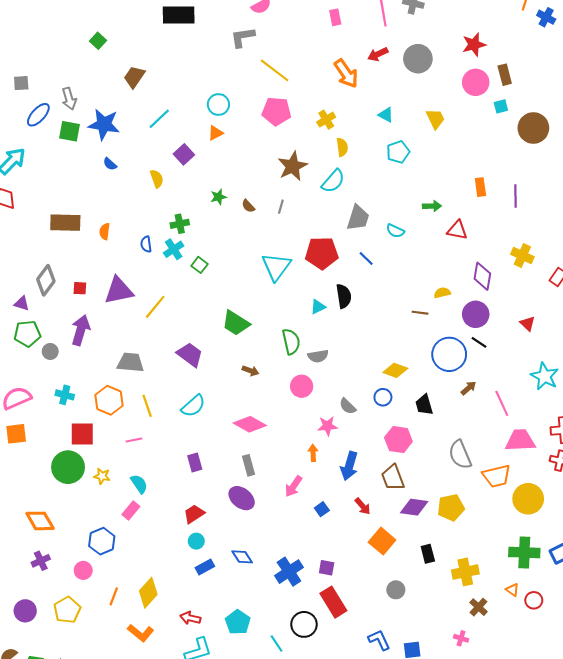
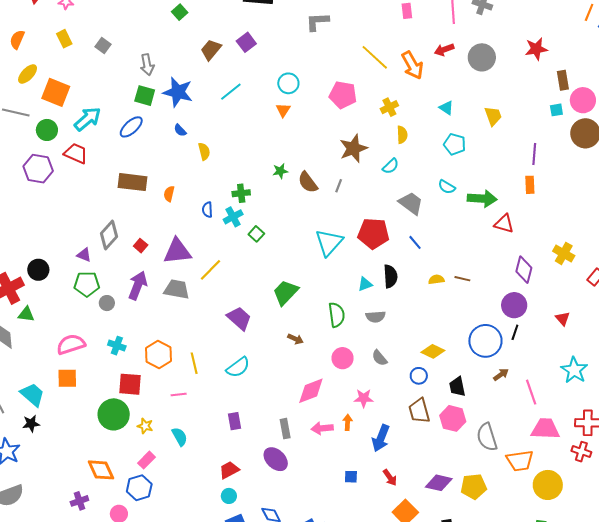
yellow line: (275, 70) -> (375, 57), moved
pink circle: (476, 82) -> (583, 100), moved
gray square: (21, 83) -> (103, 46), turned 35
blue ellipse: (38, 115) -> (131, 127), moved
orange triangle: (216, 133) -> (283, 110), turned -35
cyan pentagon: (398, 152) -> (455, 144), turned 30
purple square: (184, 154) -> (246, 42), moved
yellow semicircle: (157, 179) -> (204, 151), moved
cyan semicircle: (333, 181) -> (391, 166), size x0.7
purple line: (515, 196) -> (534, 154), moved
brown semicircle: (248, 206) -> (308, 182), size x1.6
green arrow: (432, 206) -> (482, 199), size x1.6
gray trapezoid: (358, 218) -> (411, 203), turned -76
cyan semicircle: (395, 231) -> (447, 187), moved
red square: (80, 288) -> (141, 246), turned 32
yellow semicircle: (442, 293) -> (436, 280), moved
brown line: (420, 313) -> (462, 279), moved
green trapezoid: (236, 323) -> (286, 292), turned 96
black line: (479, 342) -> (515, 332), turned 70
gray semicircle: (318, 356) -> (376, 317), moved
gray trapezoid: (130, 363) -> (177, 289), moved
gray semicircle: (348, 406) -> (380, 358), moved
pink diamond: (250, 424) -> (311, 391), moved, turned -56
pink hexagon: (398, 440) -> (453, 418), moved
brown trapezoid: (393, 478) -> (419, 411), moved
pink arrow: (294, 486) -> (322, 428), moved, turned 45
blue square: (322, 509) -> (351, 477), turned 32
pink rectangle: (131, 511) -> (146, 460), moved
orange diamond: (40, 521) -> (101, 470), moved

